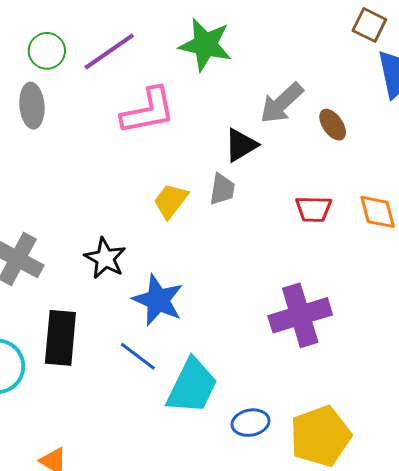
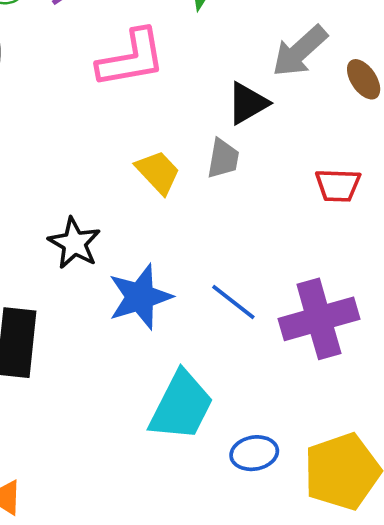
yellow trapezoid: (171, 201) -> (158, 172), turned 99
blue star: (158, 300) -> (140, 297), turned 30
blue line: (138, 356) -> (233, 302), moved

